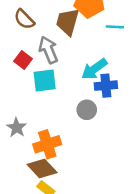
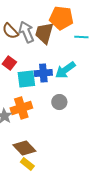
gray arrow: (48, 50) -> (26, 32), moved
blue cross: (106, 86) -> (43, 73), moved
orange cross: (47, 144) -> (21, 108), moved

